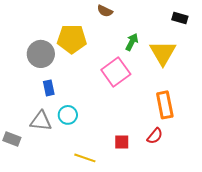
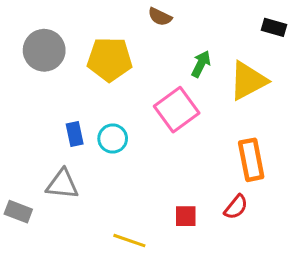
yellow triangle: (163, 53) -> (248, 81), turned 32
gray circle: (41, 54) -> (44, 50), moved
cyan circle: (68, 115) -> (113, 139), moved

